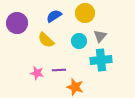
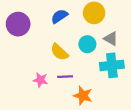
gray triangle: (100, 36) -> (111, 39), turned -40
yellow semicircle: (46, 40) -> (59, 52), moved

